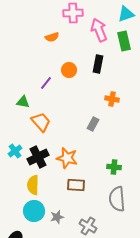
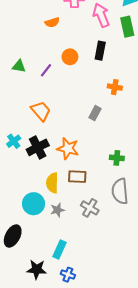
green triangle: (23, 102) -> (19, 66), moved
yellow semicircle: (33, 185) -> (52, 183), moved
gray cross: (88, 226) -> (90, 208), moved

